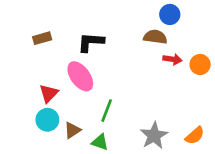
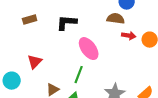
pink ellipse: (80, 76) -> (89, 49), moved
cyan circle: (47, 120) -> (12, 81), moved

